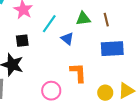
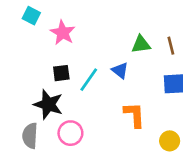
cyan line: (49, 24) -> (89, 80), moved
pink circle: (51, 91) -> (70, 133), moved

